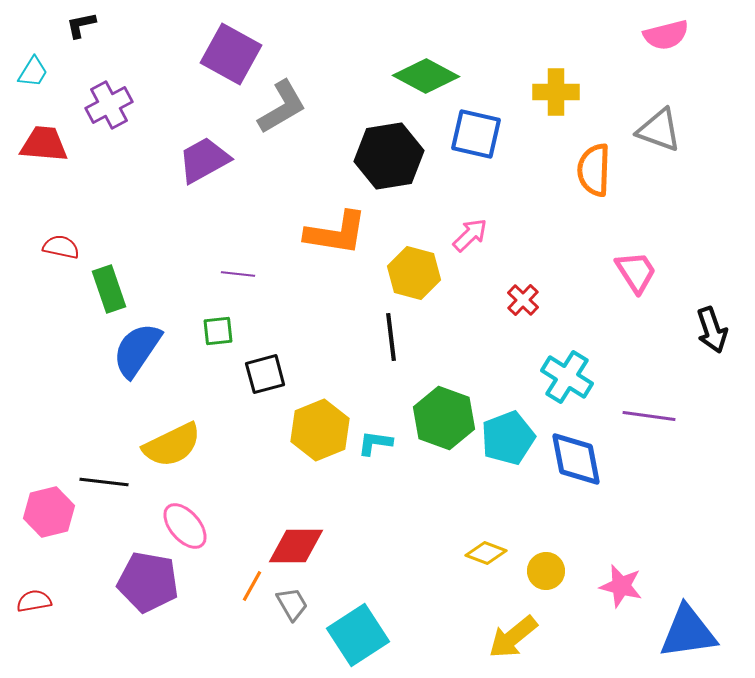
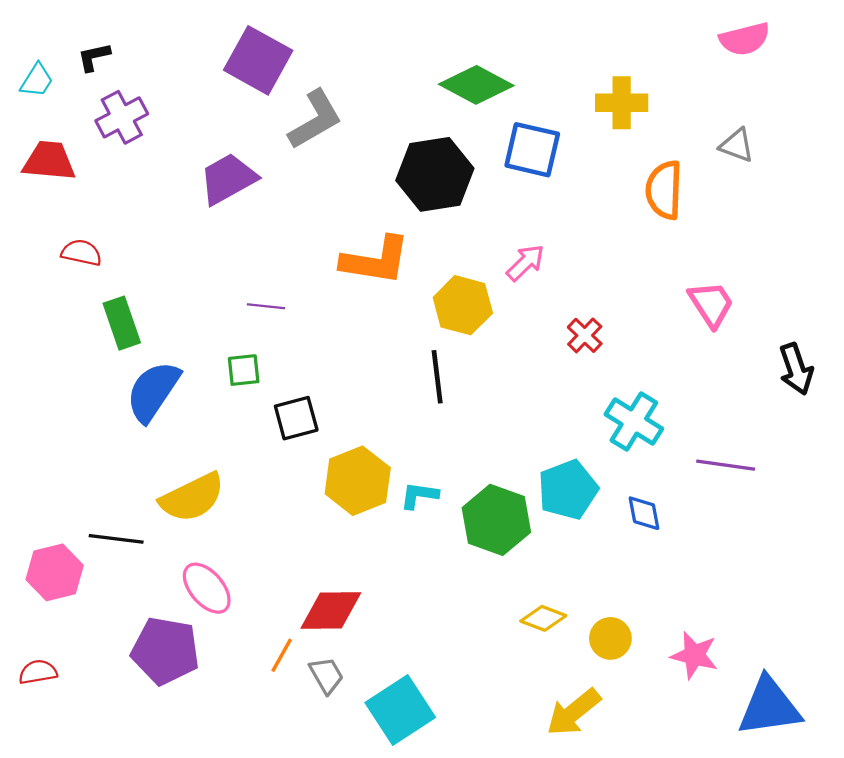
black L-shape: (81, 25) -> (94, 57), moved
gray triangle: (659, 130) -> (737, 145), size x0.7
red semicircle: (61, 247) -> (81, 253), moved
green hexagon: (444, 418) -> (496, 520), moved
blue diamond: (576, 459) -> (644, 513), size x0.6

